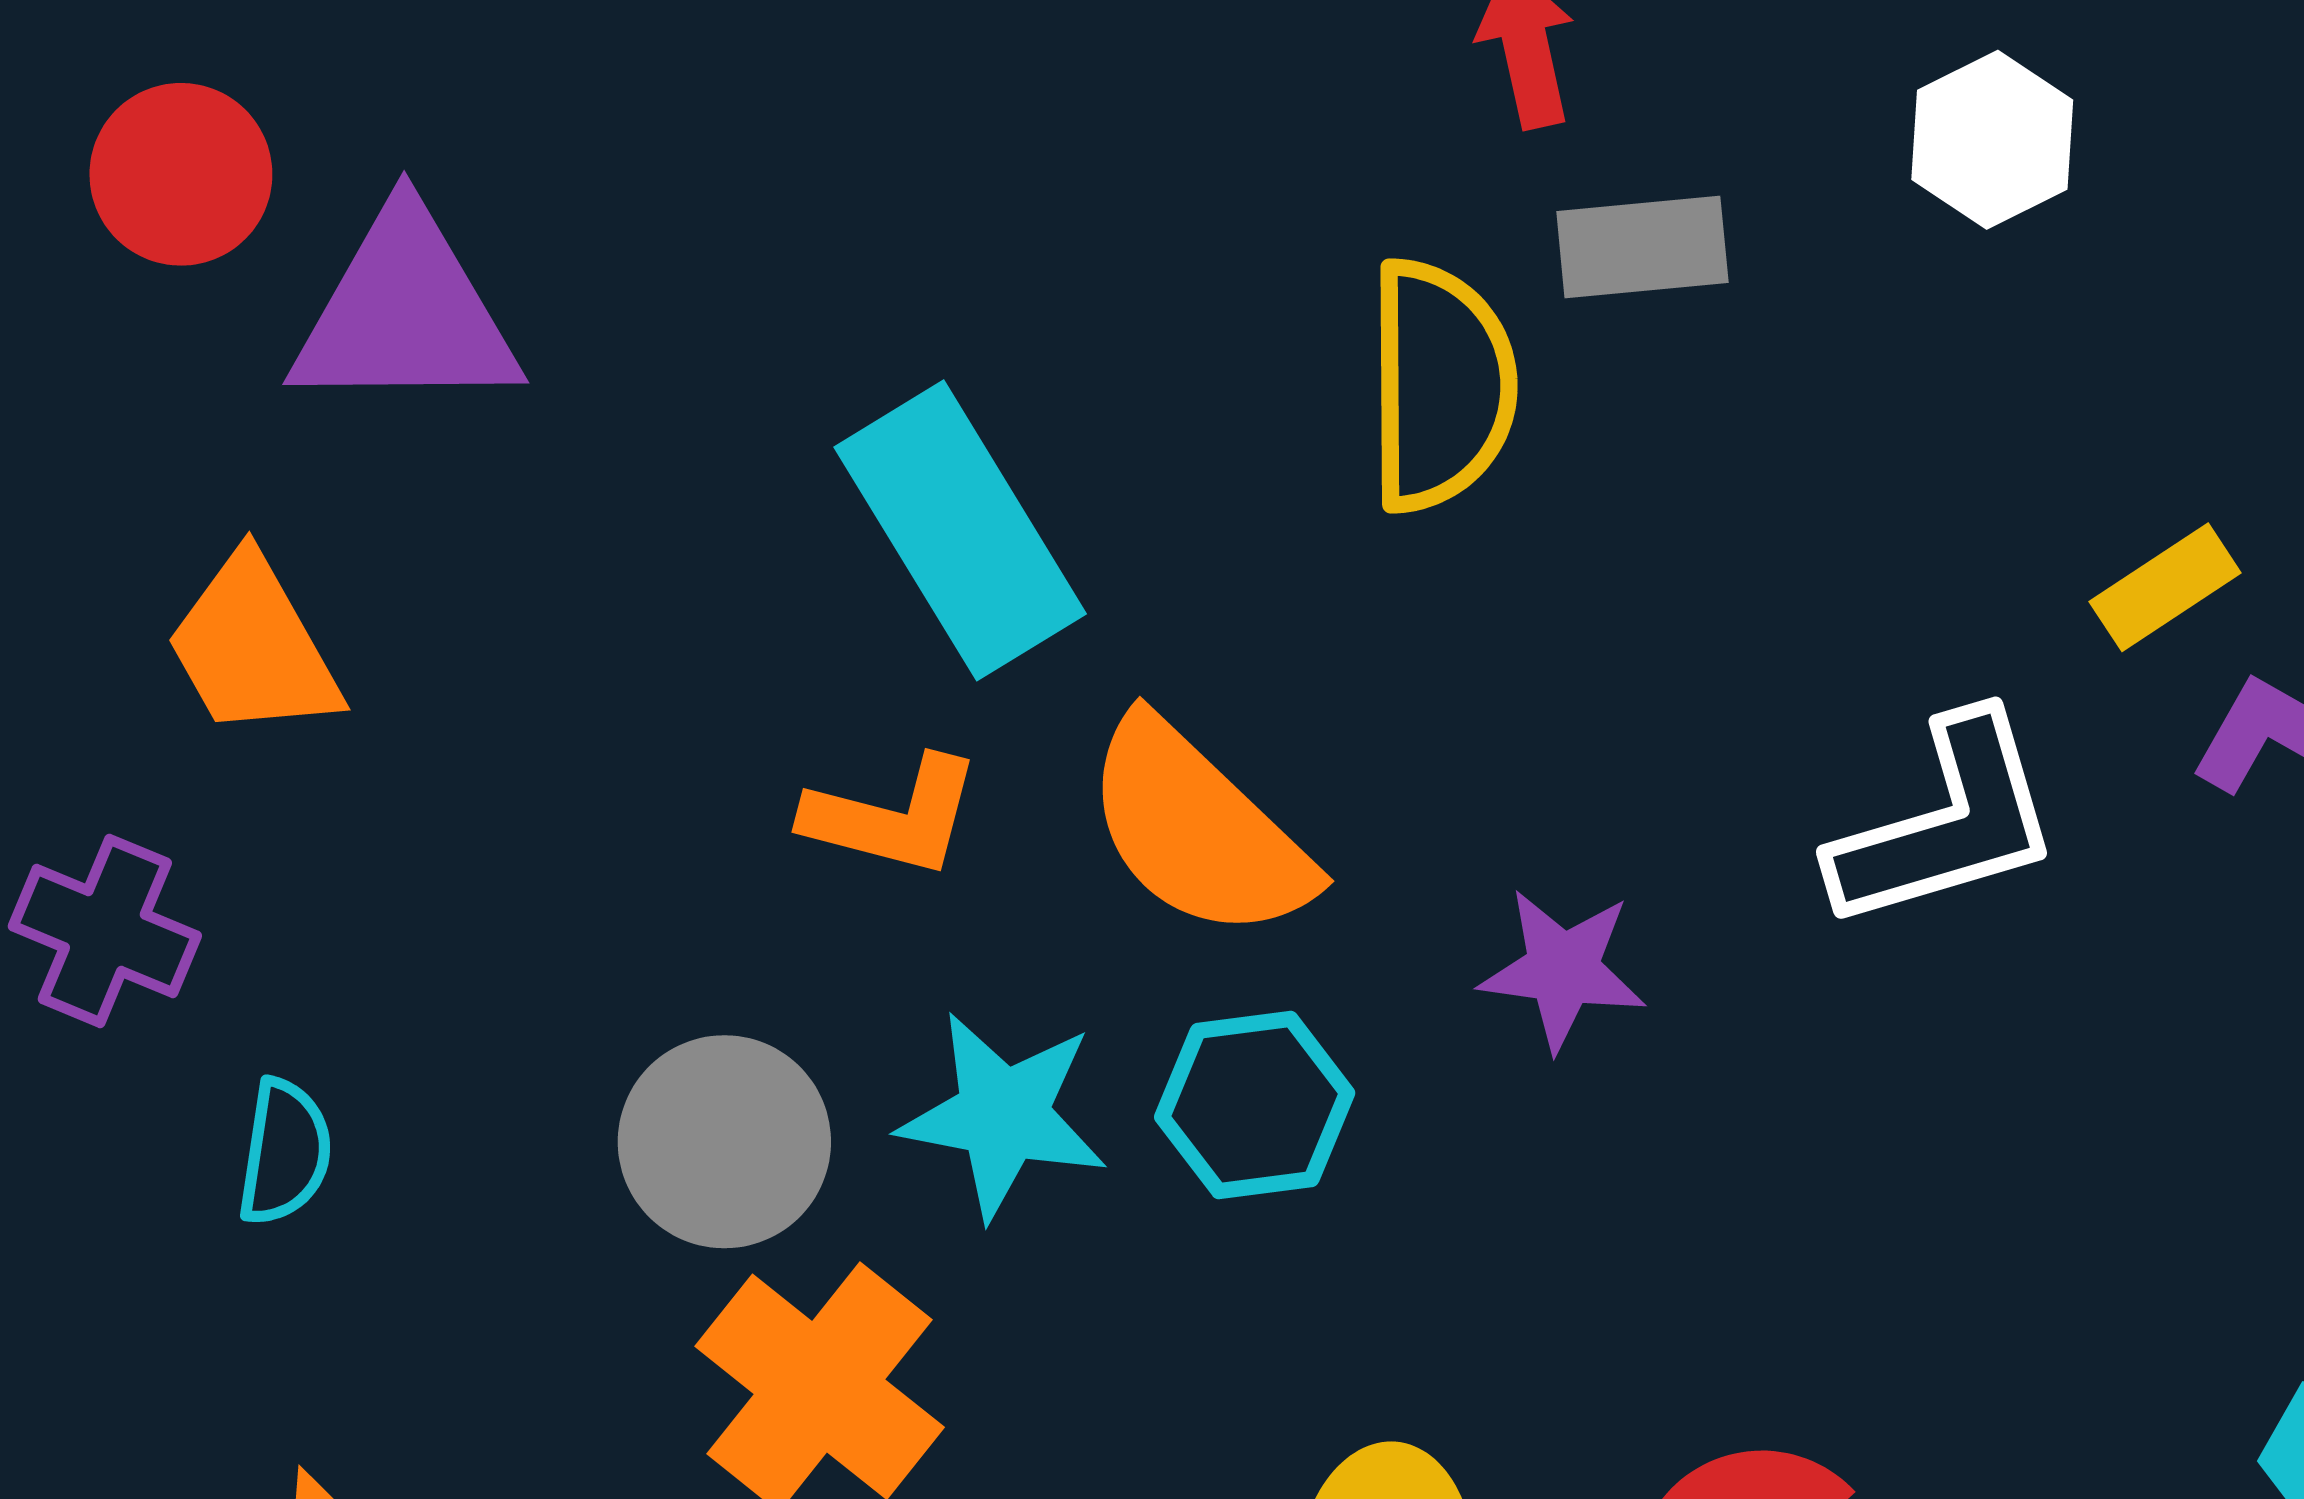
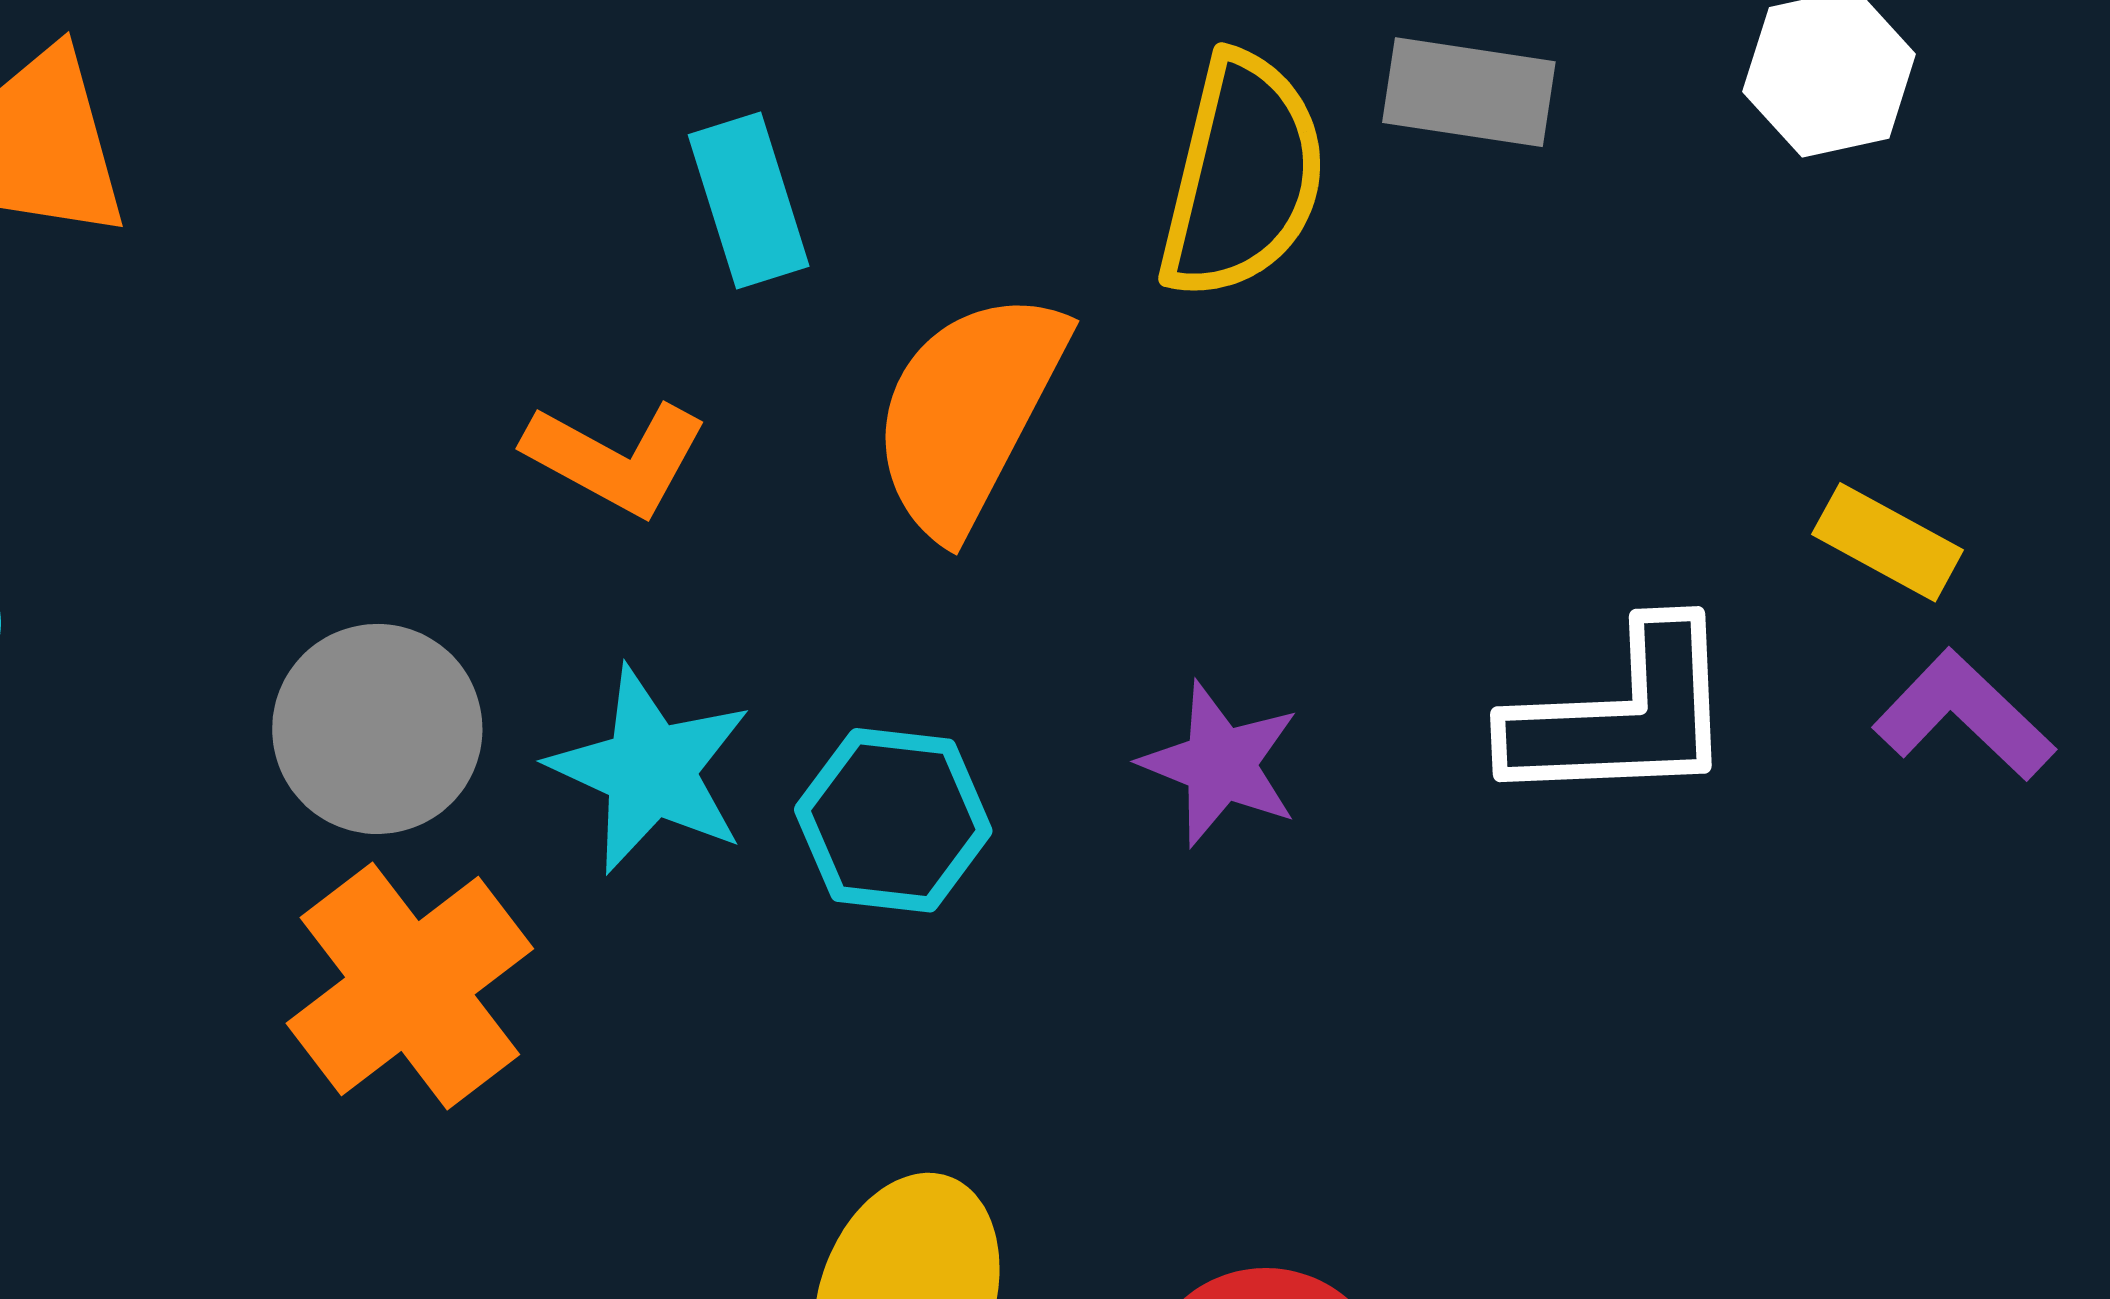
cyan rectangle: (960, 530) -> (749, 200), size x0.6
yellow rectangle: (2165, 587) -> (1888, 542), turned 48
orange semicircle: (1198, 830) -> (968, 412), moved, turned 60

